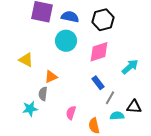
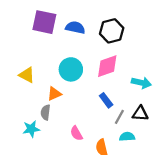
cyan circle: (66, 41) -> (71, 69), moved
cyan arrow: (130, 67) -> (141, 83), turned 54
black triangle: (134, 107) -> (140, 114), moved
pink semicircle: (71, 113) -> (76, 133), turned -48

